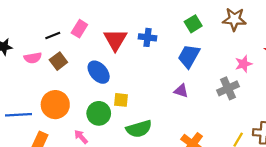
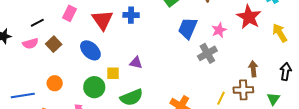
black line: (53, 35) -> (37, 23), moved
blue trapezoid: (189, 56) -> (188, 28), moved
purple triangle: (181, 91) -> (136, 63), moved
orange circle: (55, 105) -> (55, 83), size x0.6

